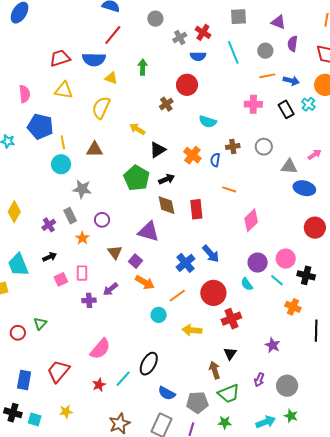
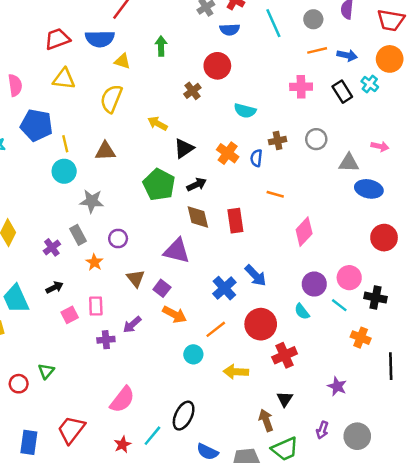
pink arrow: (315, 155) -> (380, 146), turned 48

